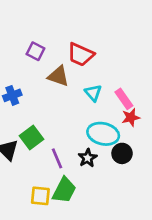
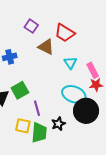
black circle: (122, 153) -> (86, 111), size x1.6
black star: (88, 158) -> (58, 124), moved
green trapezoid: (64, 190) -> (39, 133), turned -30
yellow square: (40, 196) -> (23, 126), moved

